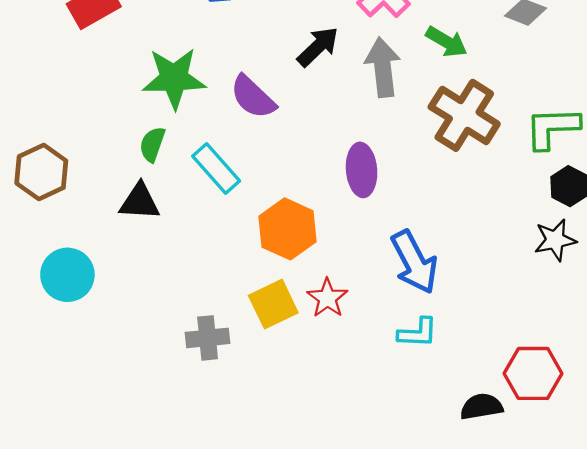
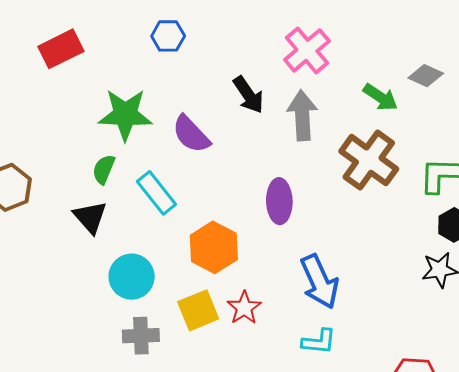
green arrow: (447, 42) -> (380, 97), moved
black arrow: (318, 47) -> (248, 95), turned 96
black triangle: (140, 202) -> (90, 217), turned 42
cyan circle: (67, 275) -> (132, 277), moved

